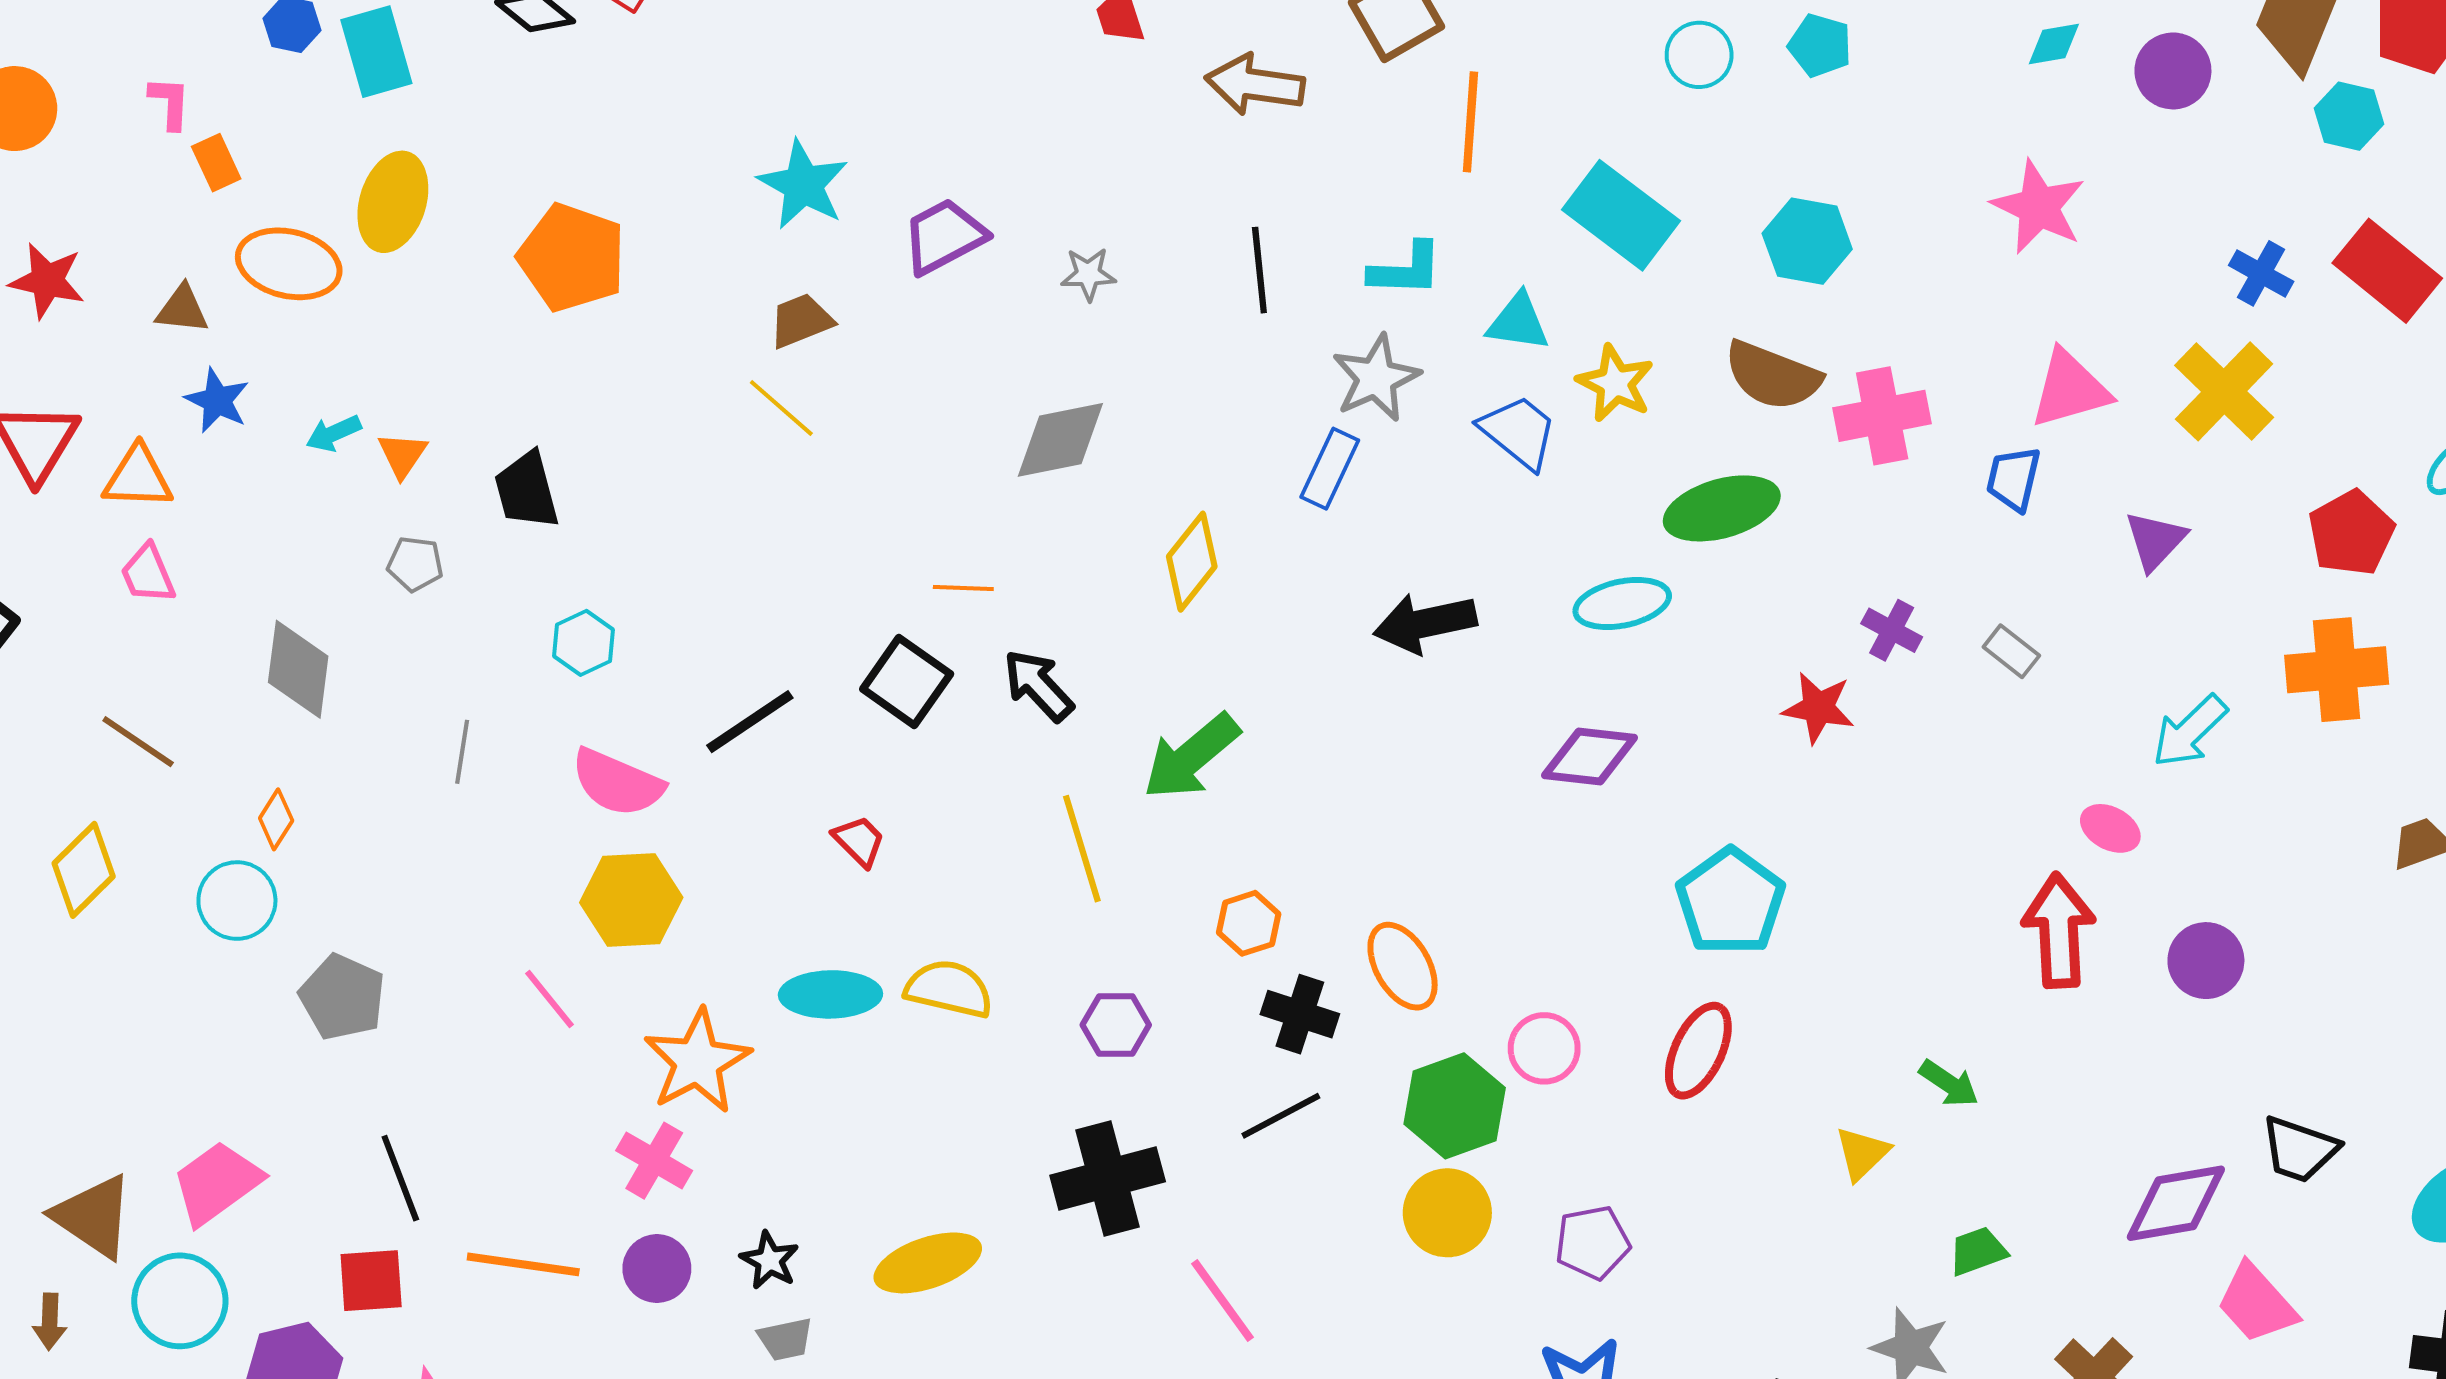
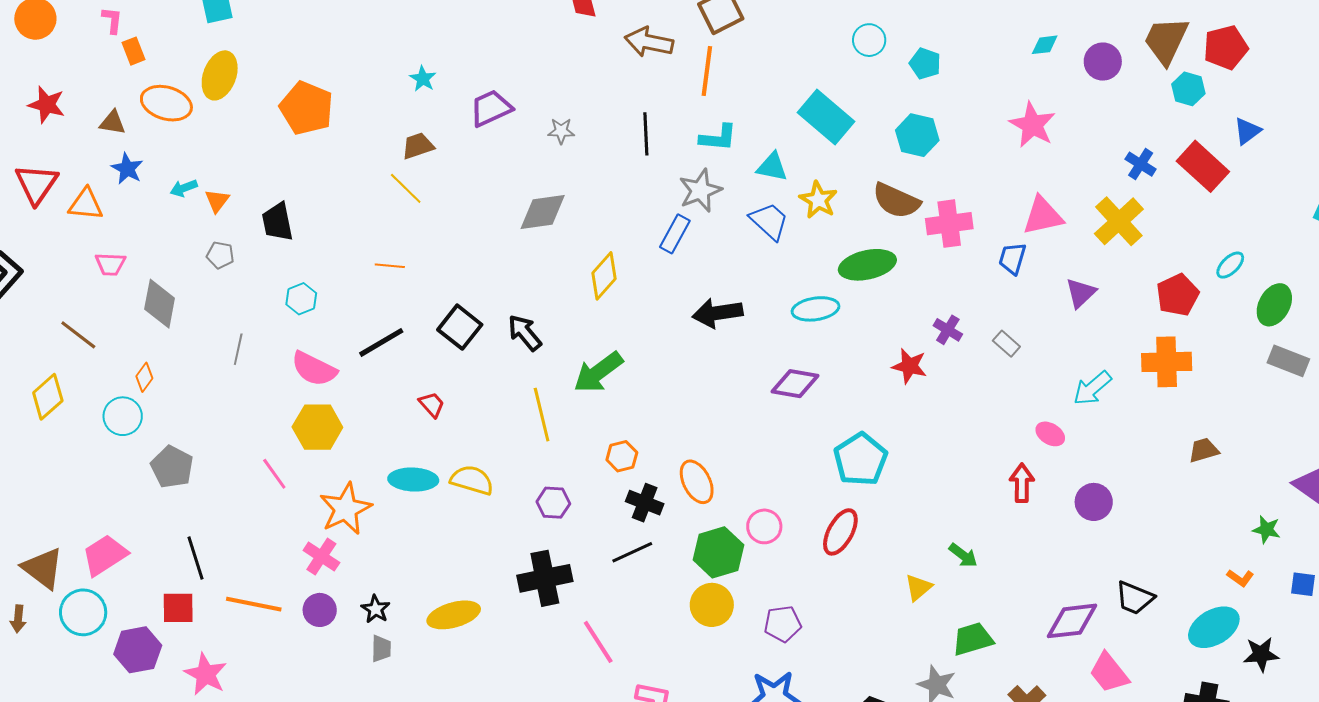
cyan pentagon: (1820, 45) -> (925, 64), moved
orange line: (1470, 122) -> (707, 71), moved
cyan star: (803, 185) -> (423, 79), size x0.6
pink trapezoid: (148, 574) -> (110, 264), moved, turned -68
orange line: (963, 588) -> (390, 266), moved
red arrow: (2059, 931) -> (1022, 483), size x0.7
green trapezoid: (1978, 1251) -> (973, 639), size x1.4
gray trapezoid: (785, 1339) -> (381, 649), turned -80

